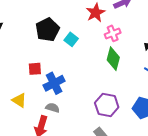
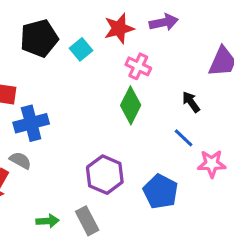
pink cross: (113, 33) -> (138, 66), turned 35
cyan square: (71, 39) -> (81, 49), moved

